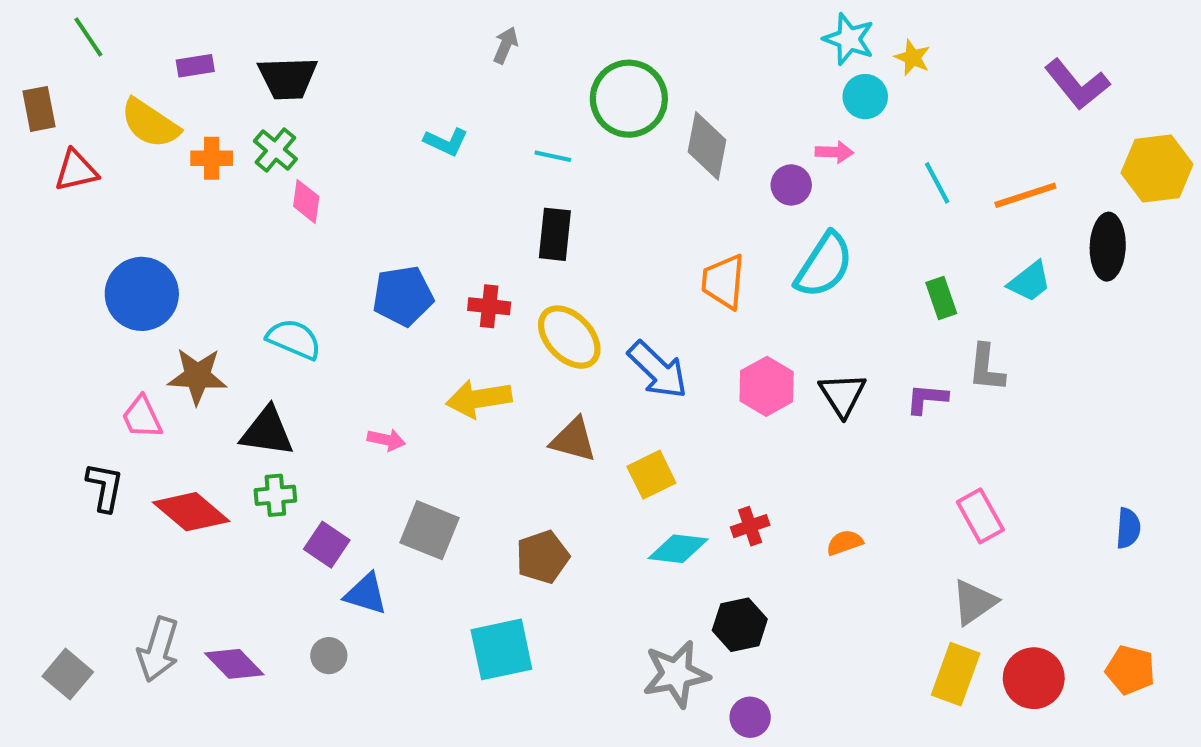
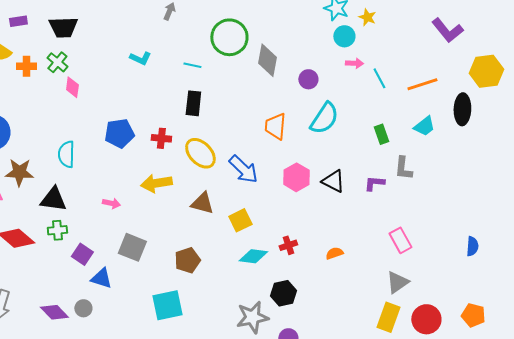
pink arrow: (834, 152) -> (354, 63), moved
cyan semicircle: (294, 339) -> (66, 154), turned -112
black triangle: (843, 395) -> (333, 181), turned -30
purple diamond: (234, 664) -> (54, 312), moved

